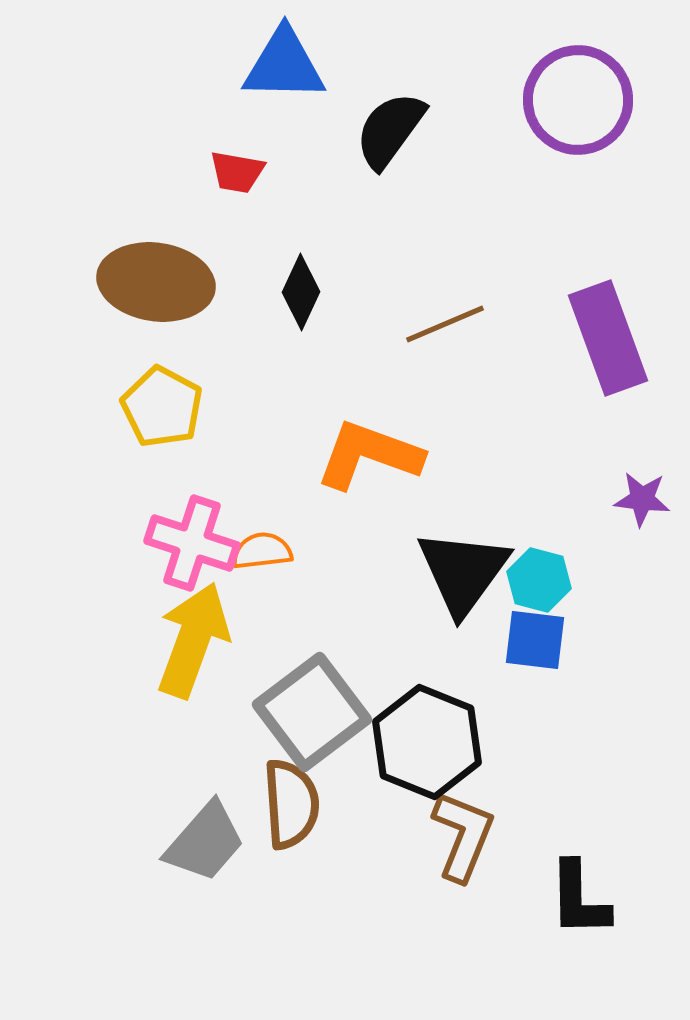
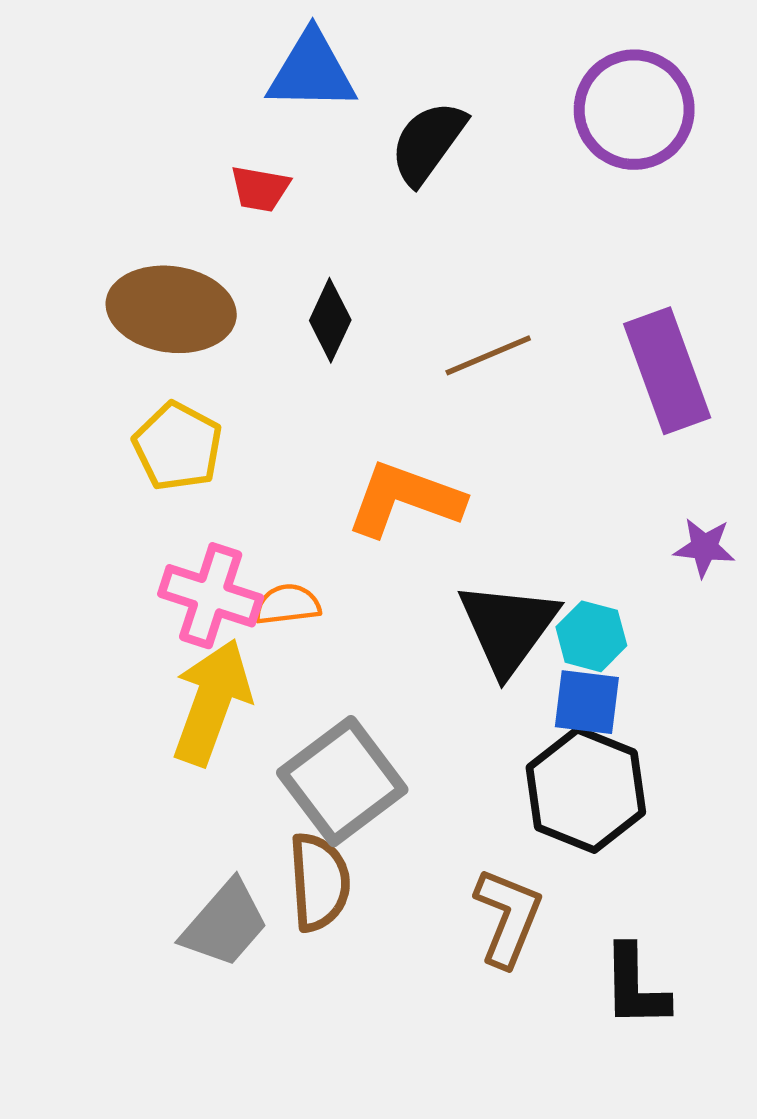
black hexagon: (427, 742) -> (586, 790), moved

